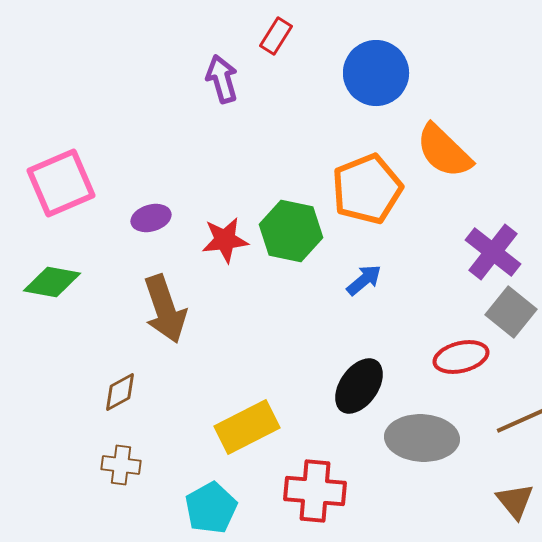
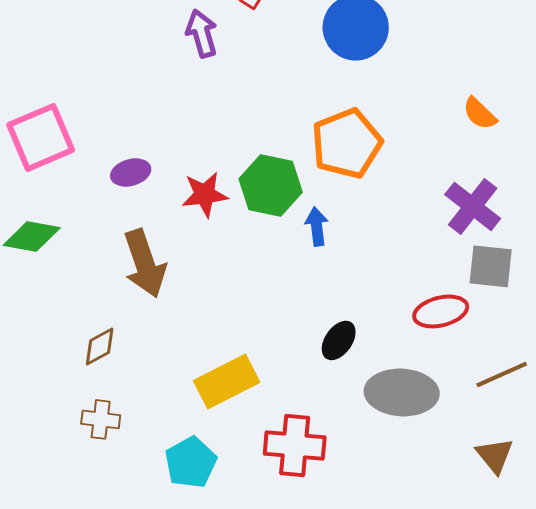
orange semicircle: (444, 151) -> (480, 113), moved, size x0.6
blue arrow: (364, 280) -> (317, 226), moved, turned -57
gray square: (511, 312) -> (491, 266), turned -33
black ellipse: (359, 386) -> (339, 340), size x0.7

